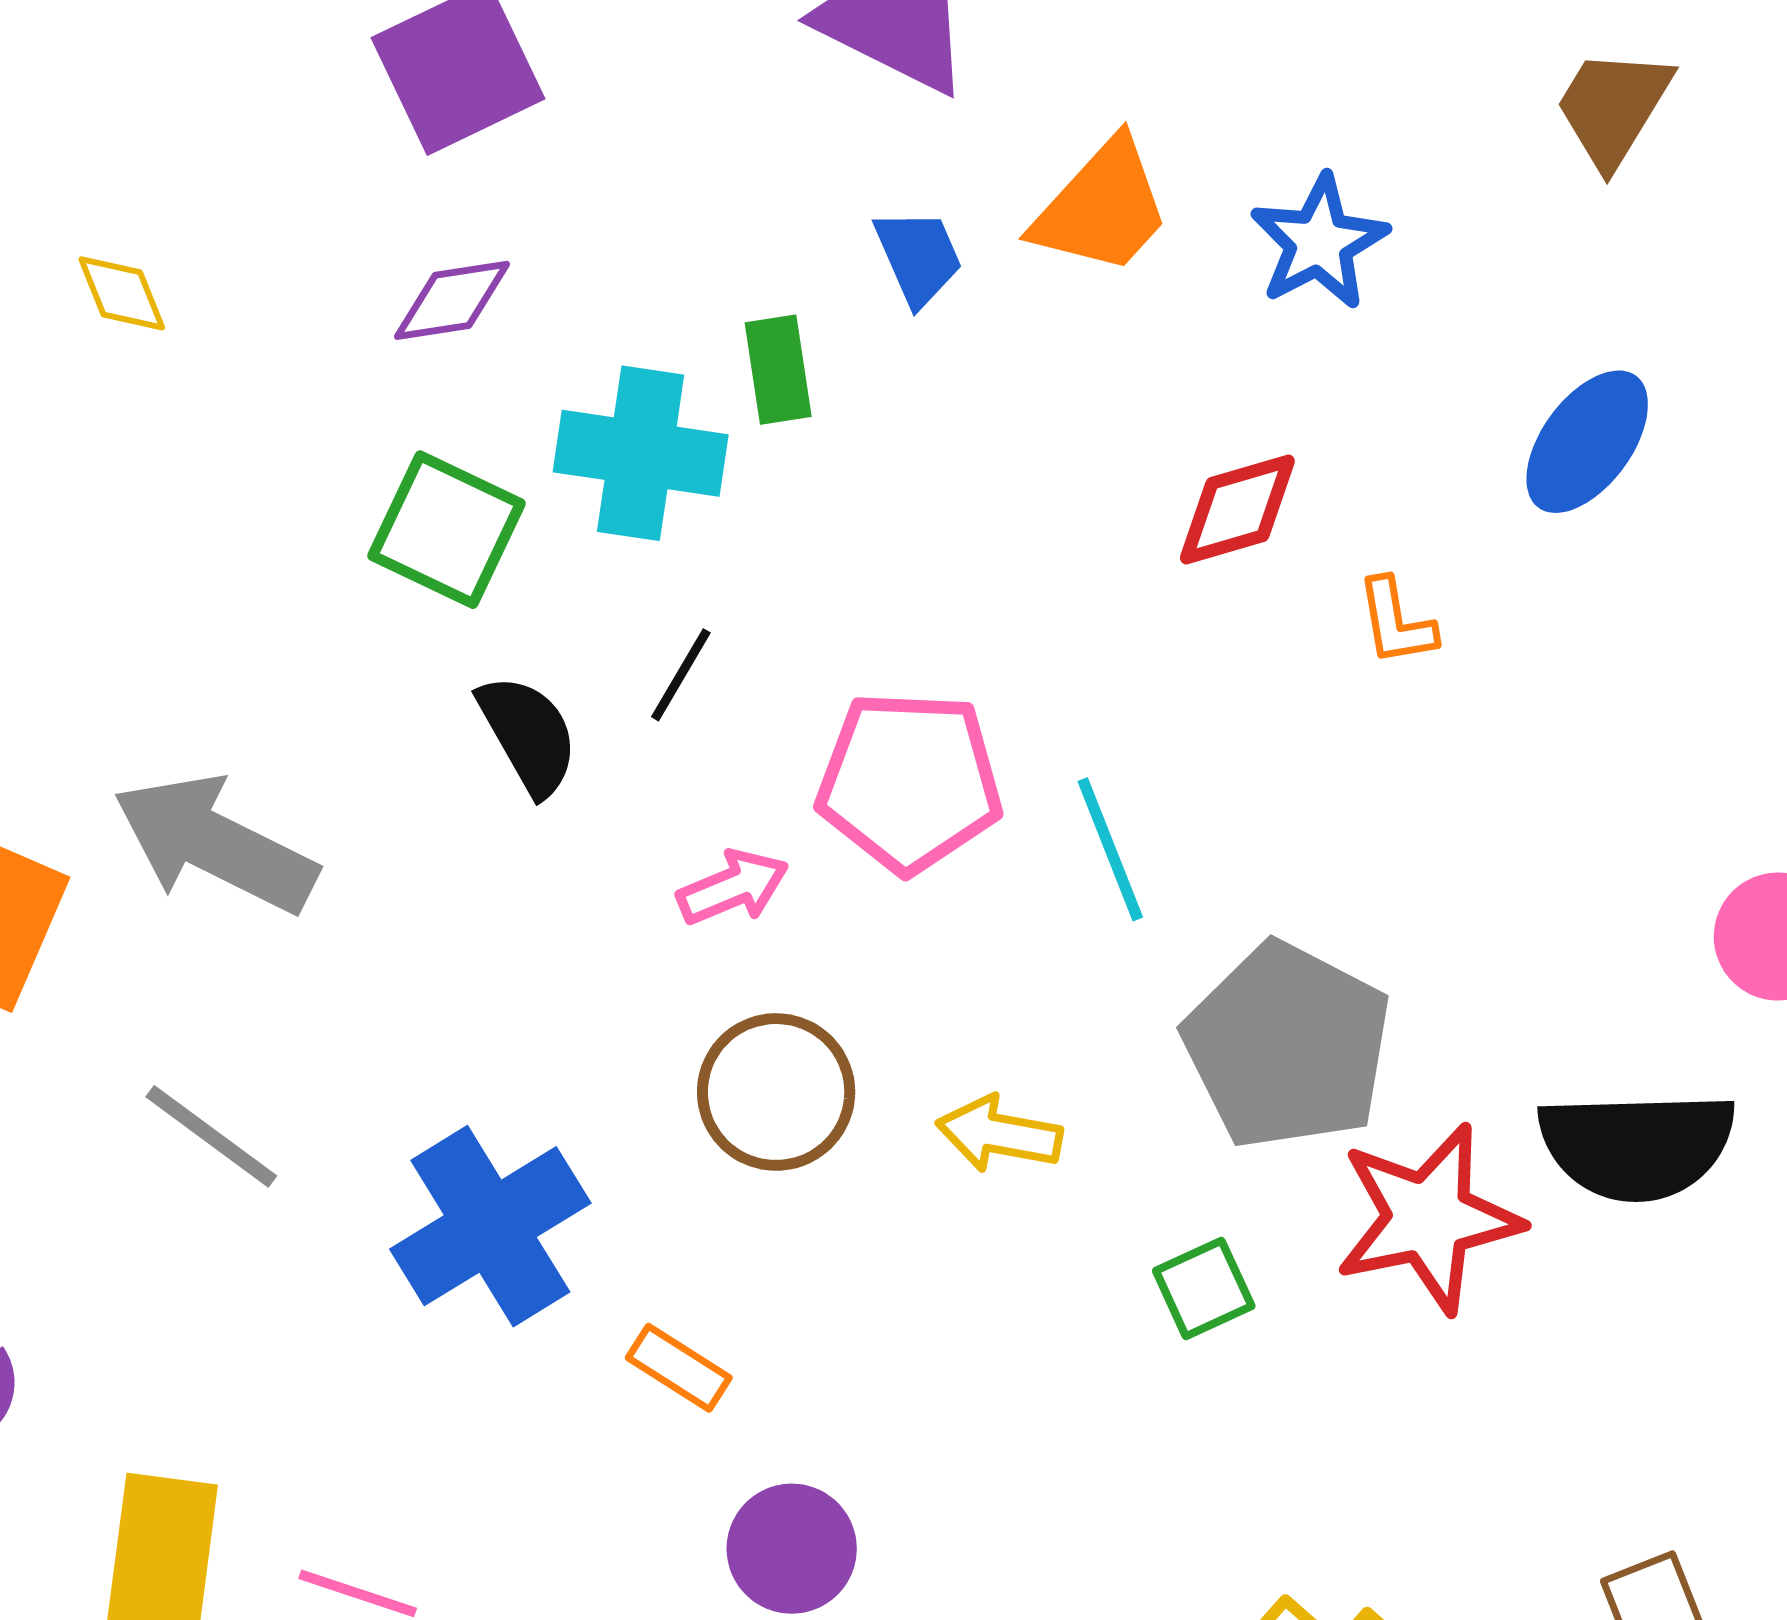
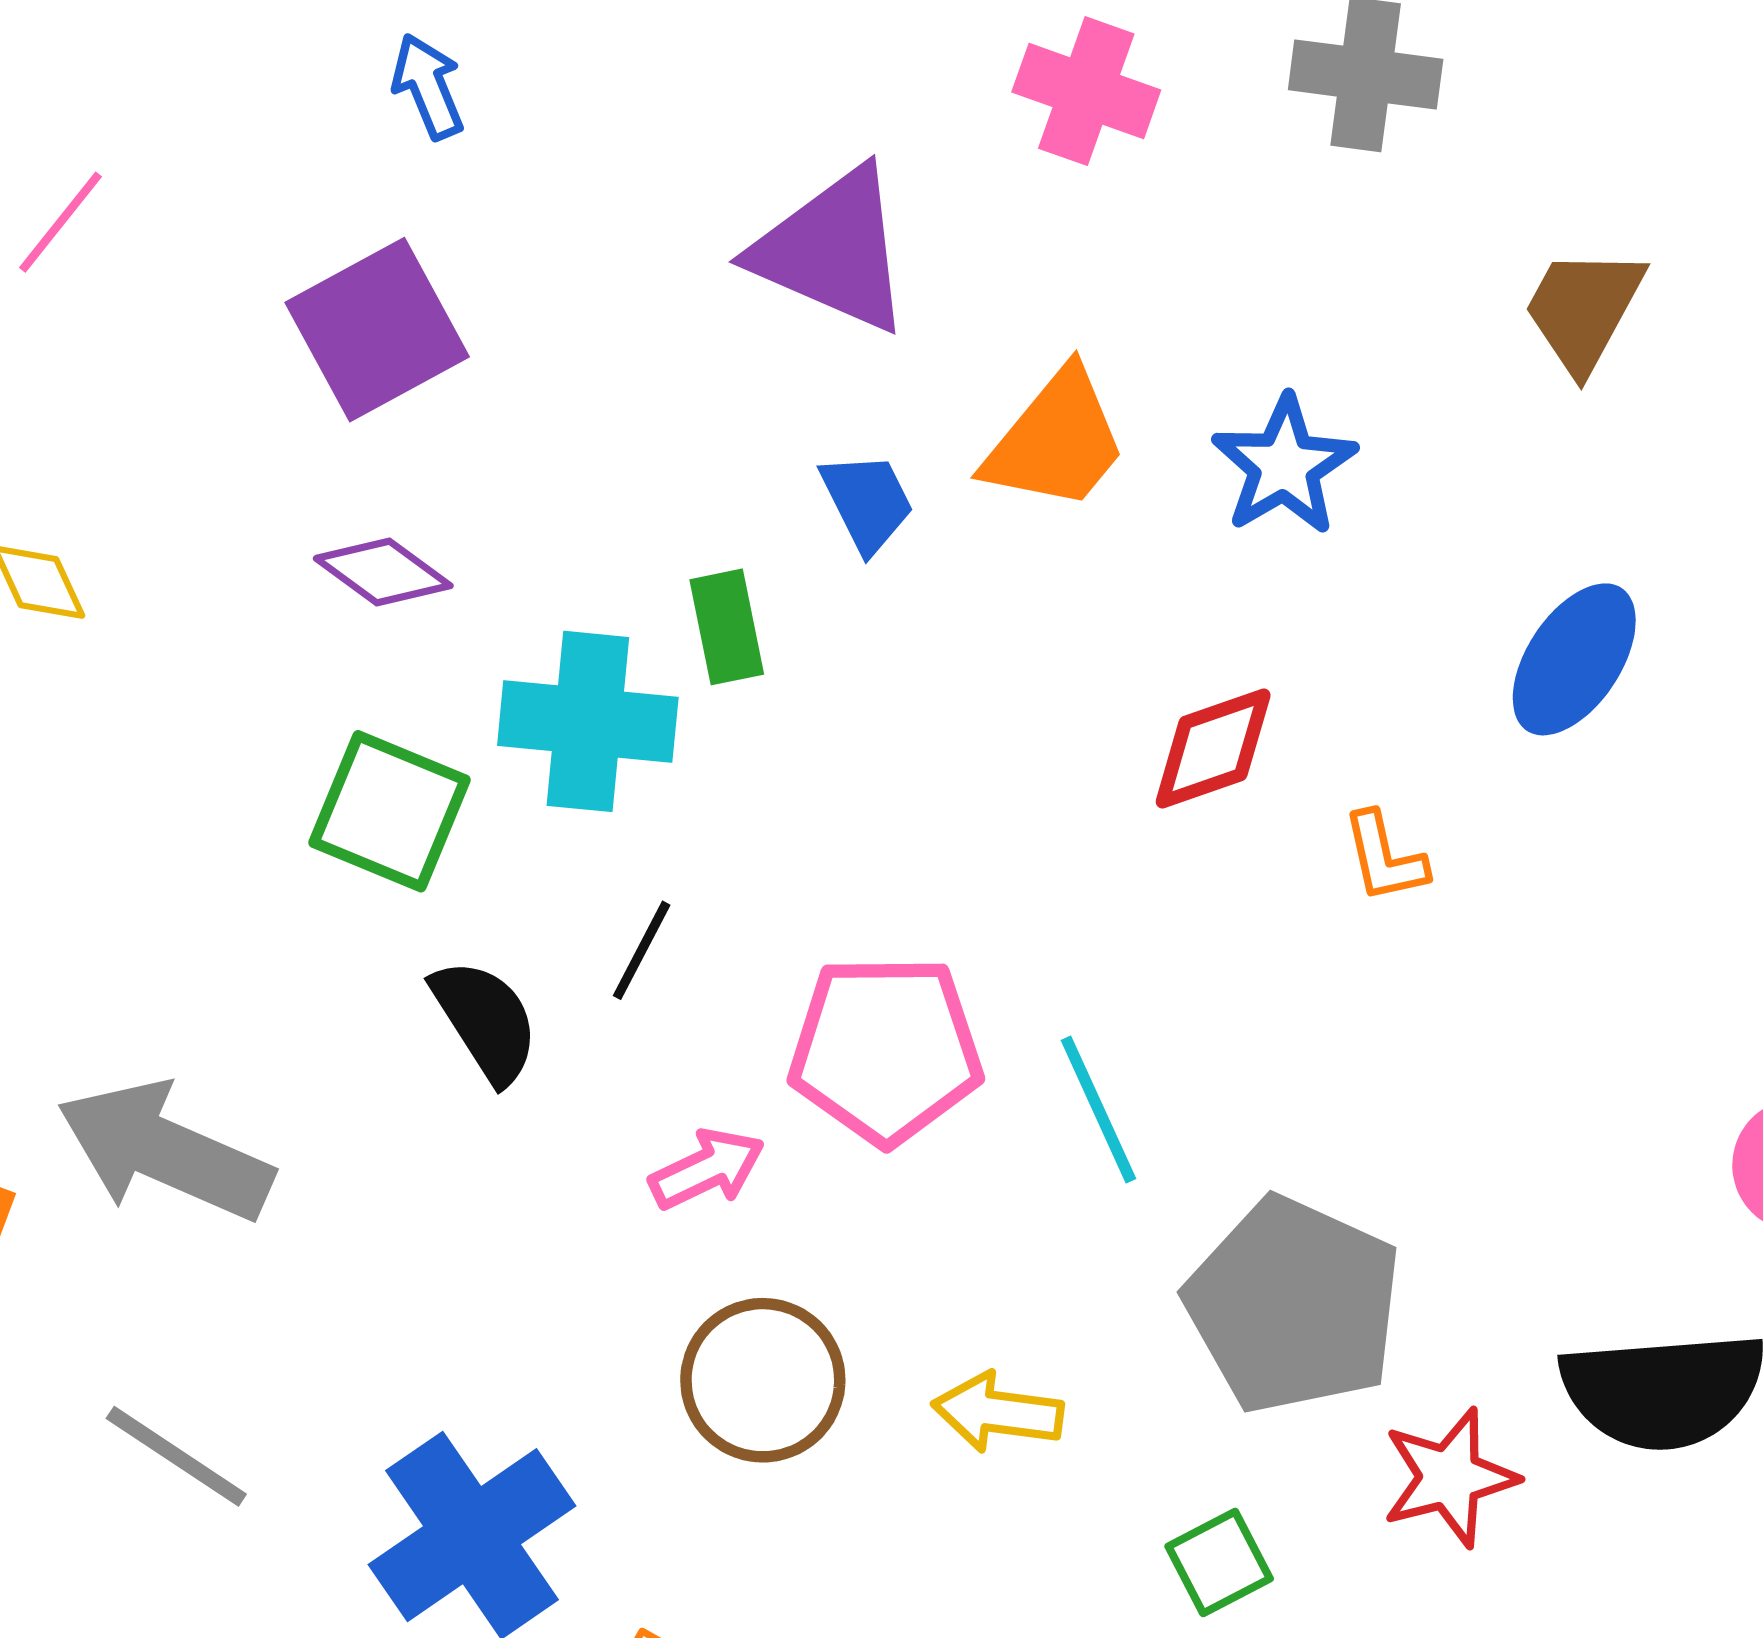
purple diamond: (452, 300) -> (383, 572), turned 48
red star: (1428, 1218) -> (1449, 1477), size x0.7

